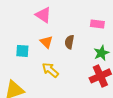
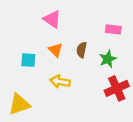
green star: (101, 53) -> (108, 59), moved
yellow arrow: (50, 70) -> (60, 82), turned -30

